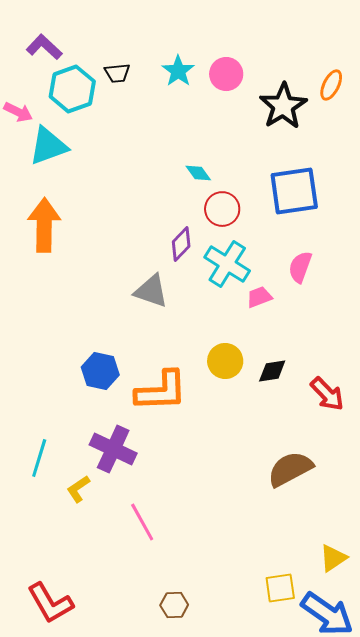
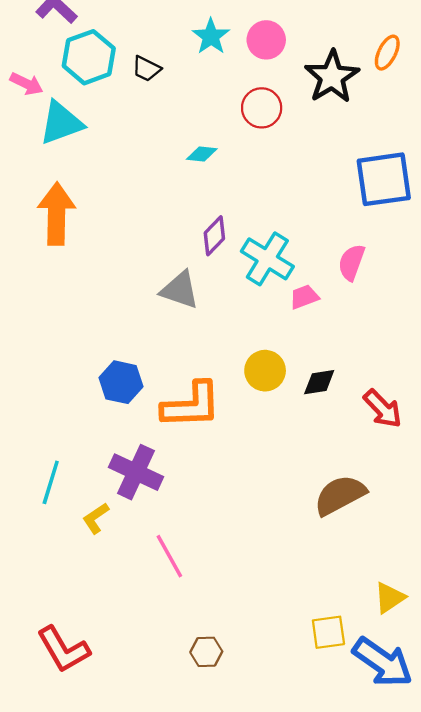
black trapezoid: (117, 73) -> (146, 69), moved, turned 32
cyan diamond: (198, 173) -> (202, 154), moved, turned -48
blue square: (294, 191) -> (384, 179), moved
red circle: (222, 209) -> (262, 108), moved

